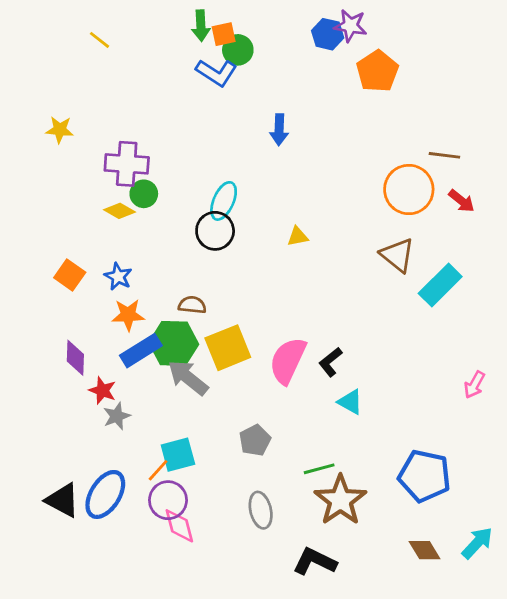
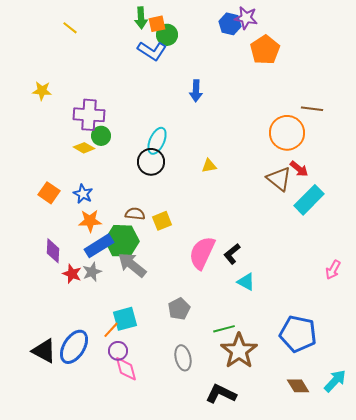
red arrow: (462, 201) -> (299, 169), moved
yellow square: (228, 348) -> (162, 221), moved, size x0.6
gray star: (117, 416) -> (92, 272), moved
purple circle: (168, 500) -> (118, 351), size x0.7

